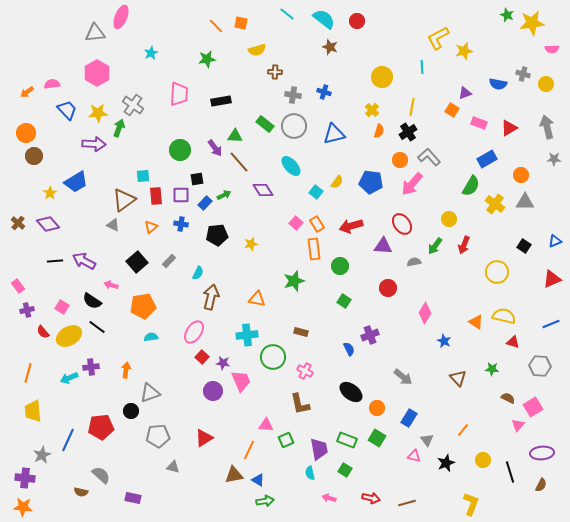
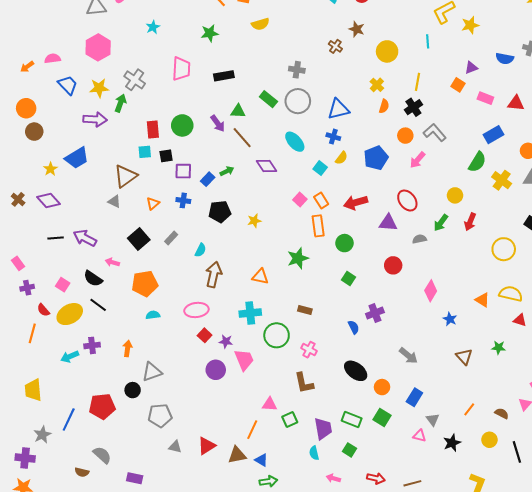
brown star: (330, 47) -> (357, 29), moved
brown cross: (275, 72) -> (335, 46), moved, turned 32
blue cross: (324, 92) -> (333, 137), moved
red triangle: (509, 128) -> (516, 103), turned 36
black square: (197, 179) -> (166, 156), moved
blue pentagon: (371, 182) -> (376, 158), turned -30
pink arrow: (412, 184) -> (417, 160), size x0.7
red rectangle: (156, 196) -> (153, 130), moved
pink ellipse: (194, 332) -> (196, 310), turned 50
orange line: (28, 373) -> (32, 333), moved
brown semicircle: (508, 398) -> (502, 413), moved
red triangle: (204, 438) -> (207, 446), moved

